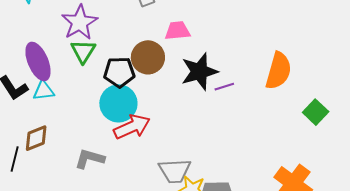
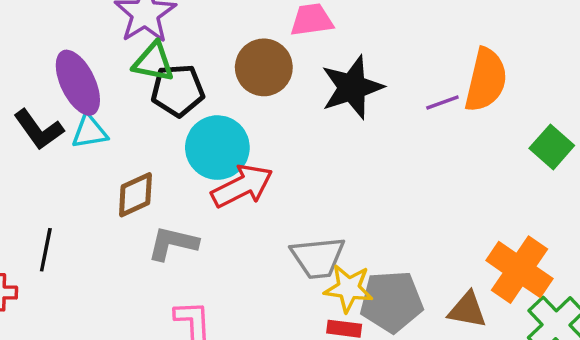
green triangle: (83, 51) -> (153, 62), turned -48
black pentagon: (119, 72) -> (178, 90), moved
purple line: (224, 87) -> (442, 102), moved
brown diamond: (36, 138) -> (135, 195), moved

